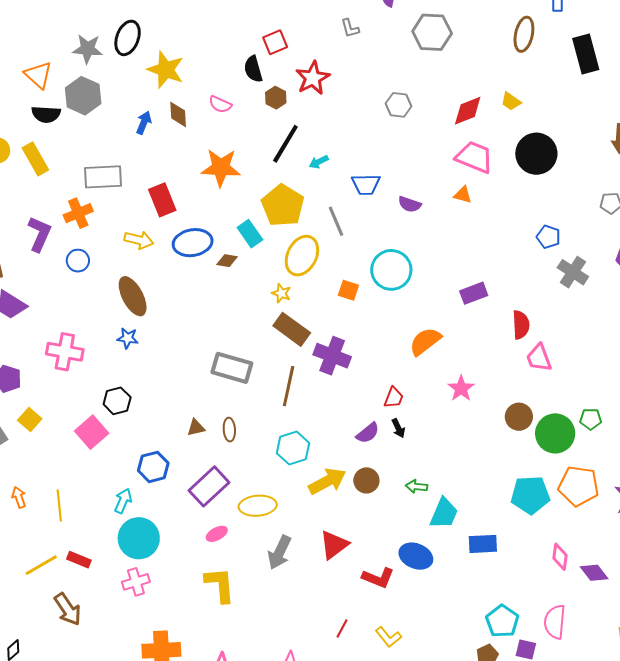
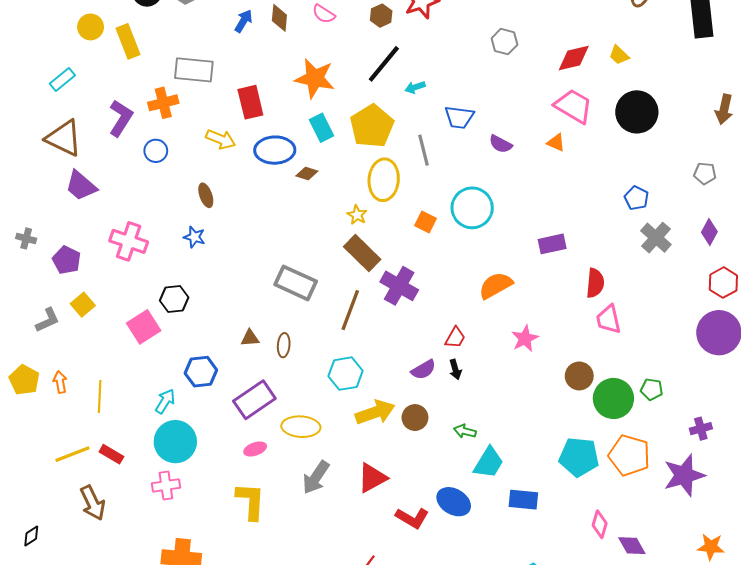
cyan rectangle: (250, 234) -> (322, 128), moved
yellow ellipse: (302, 256) -> (384, 180), turned -30
brown ellipse: (133, 296) -> (206, 195), size x0.6

